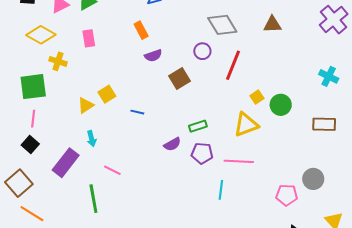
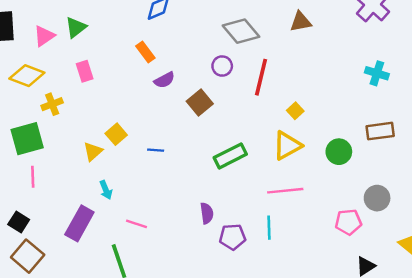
yellow cross: (58, 61) -> (52, 104), turned -30
green circle: (281, 105) -> (339, 152), moved
green rectangle: (198, 126) -> (230, 156), size x1.5
purple semicircle: (172, 144) -> (207, 213), moved, turned -60
black square: (30, 145) -> (19, 222), moved
purple pentagon: (202, 153) -> (233, 237), moved

